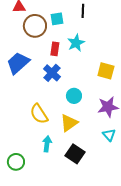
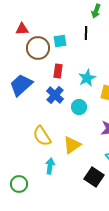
cyan star: (76, 43) -> (87, 78), moved
cyan circle: (74, 96) -> (79, 107), moved
black square: (75, 154) -> (94, 177), moved

